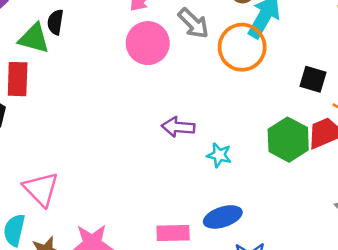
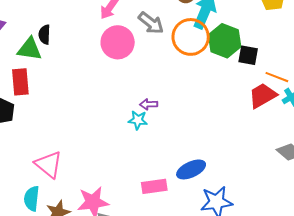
purple arrow: (178, 127) -> (149, 104), size x0.7
green hexagon: (288, 140) -> (225, 41), moved
cyan star: (219, 155) -> (138, 120), moved

